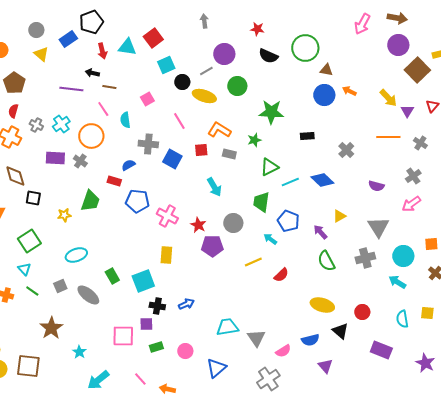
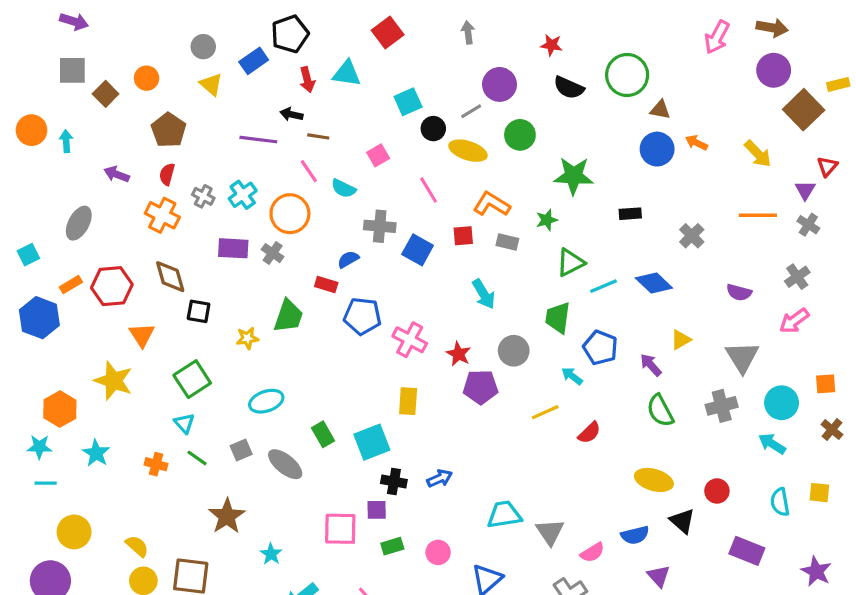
red square: (153, 38) -> (388, 32), moved
purple triangle: (407, 111) -> (805, 190), moved
cyan semicircle: (125, 120) -> (343, 188), turned -56

